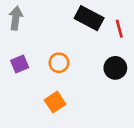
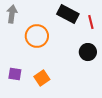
orange circle: (59, 63) -> (37, 36), moved, size x1.5
purple square: (20, 64) -> (15, 74), moved, turned 32

